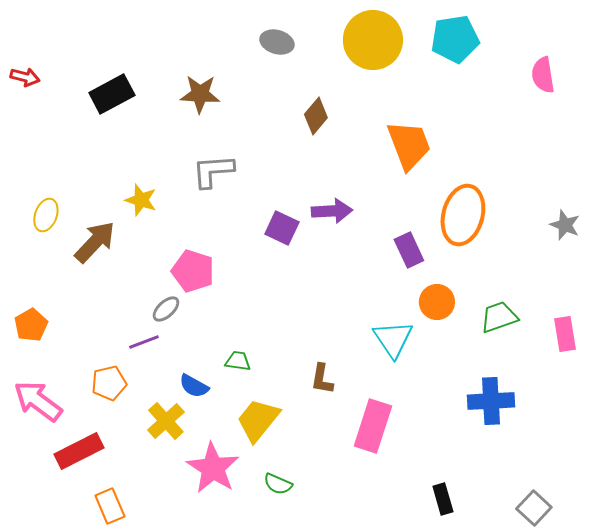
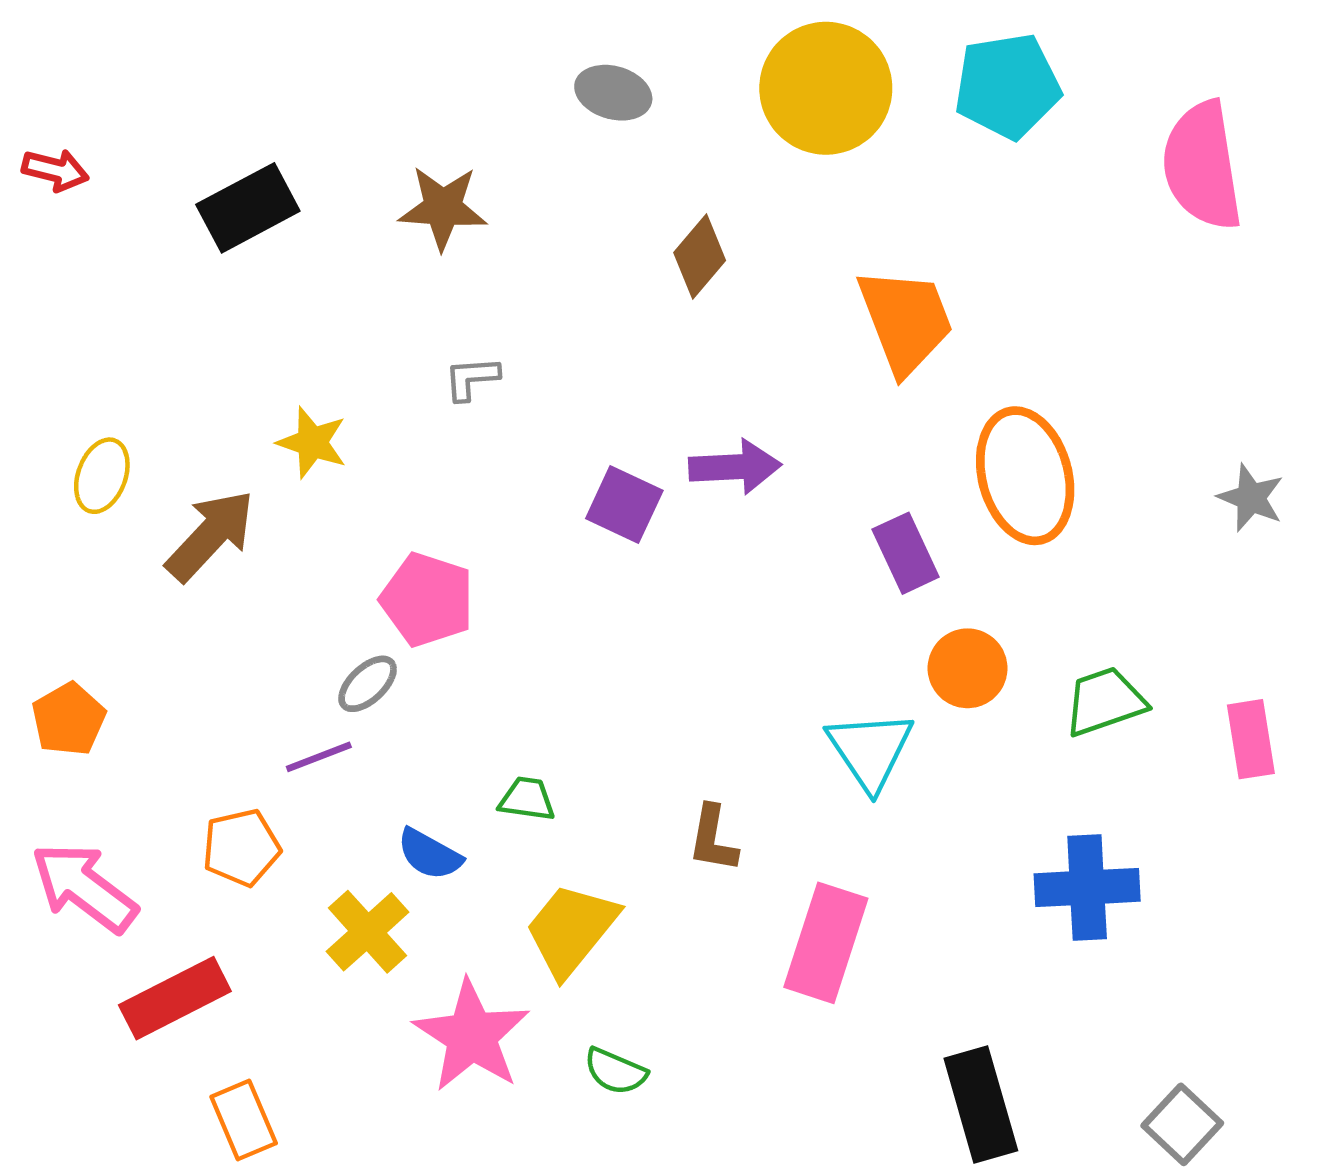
pink semicircle: (543, 75) -> (1202, 166), size x1.6
gray L-shape: (213, 171) -> (472, 378), size x0.6
orange ellipse: (463, 215) -> (1025, 476), turned -30
black rectangle: (443, 499) -> (981, 1104), size x1.6

